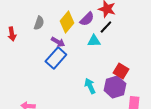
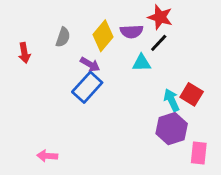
purple semicircle: (87, 19) -> (132, 31), turned 42
red square: (121, 71) -> (192, 94), moved
cyan arrow: (90, 86) -> (172, 100), moved

